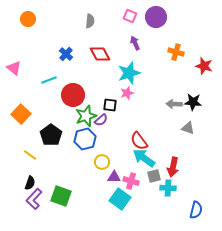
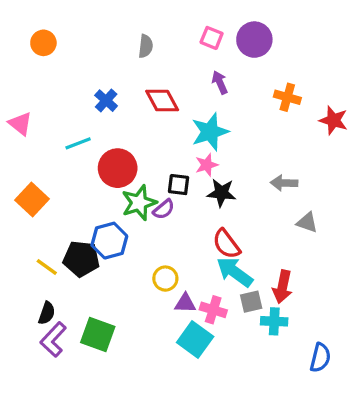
black star: (193, 102) -> (221, 193), moved
black pentagon: (51, 135) -> (81, 259), moved, turned -30
blue hexagon: (85, 139) -> (109, 241), moved

